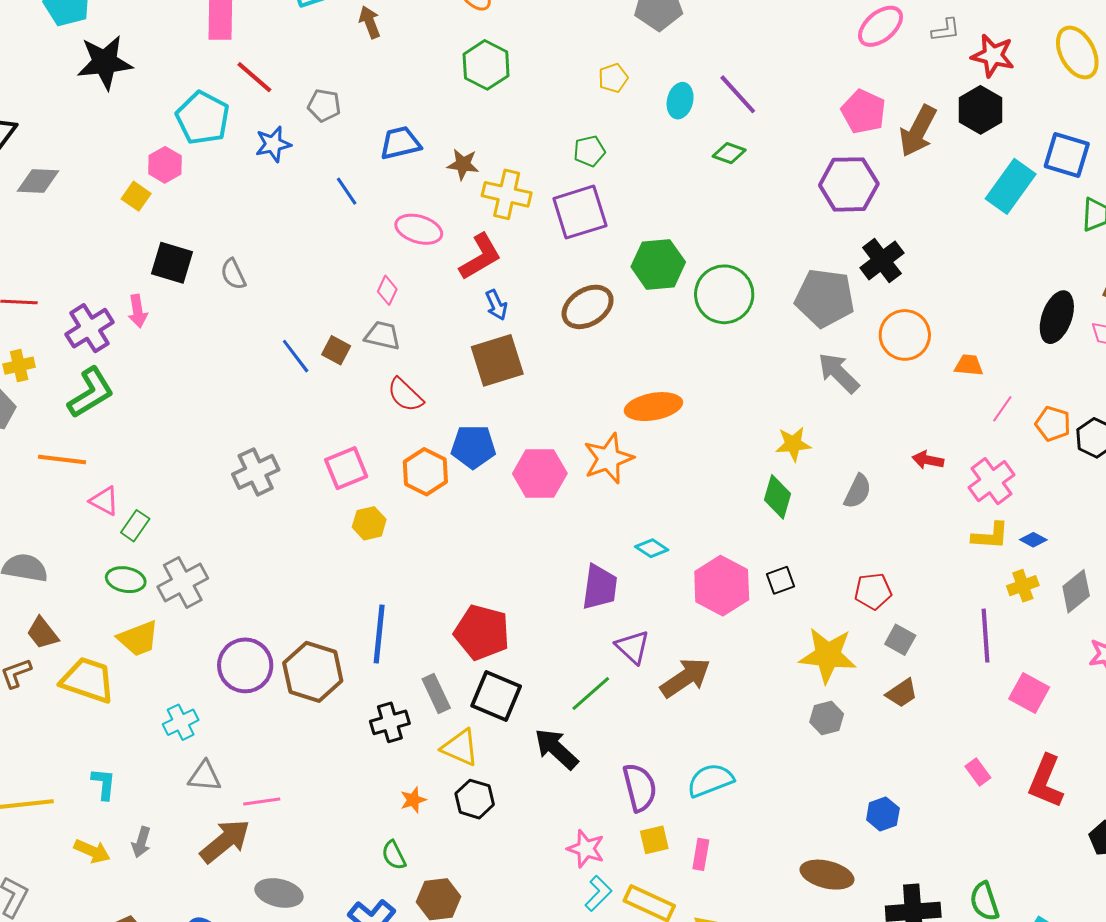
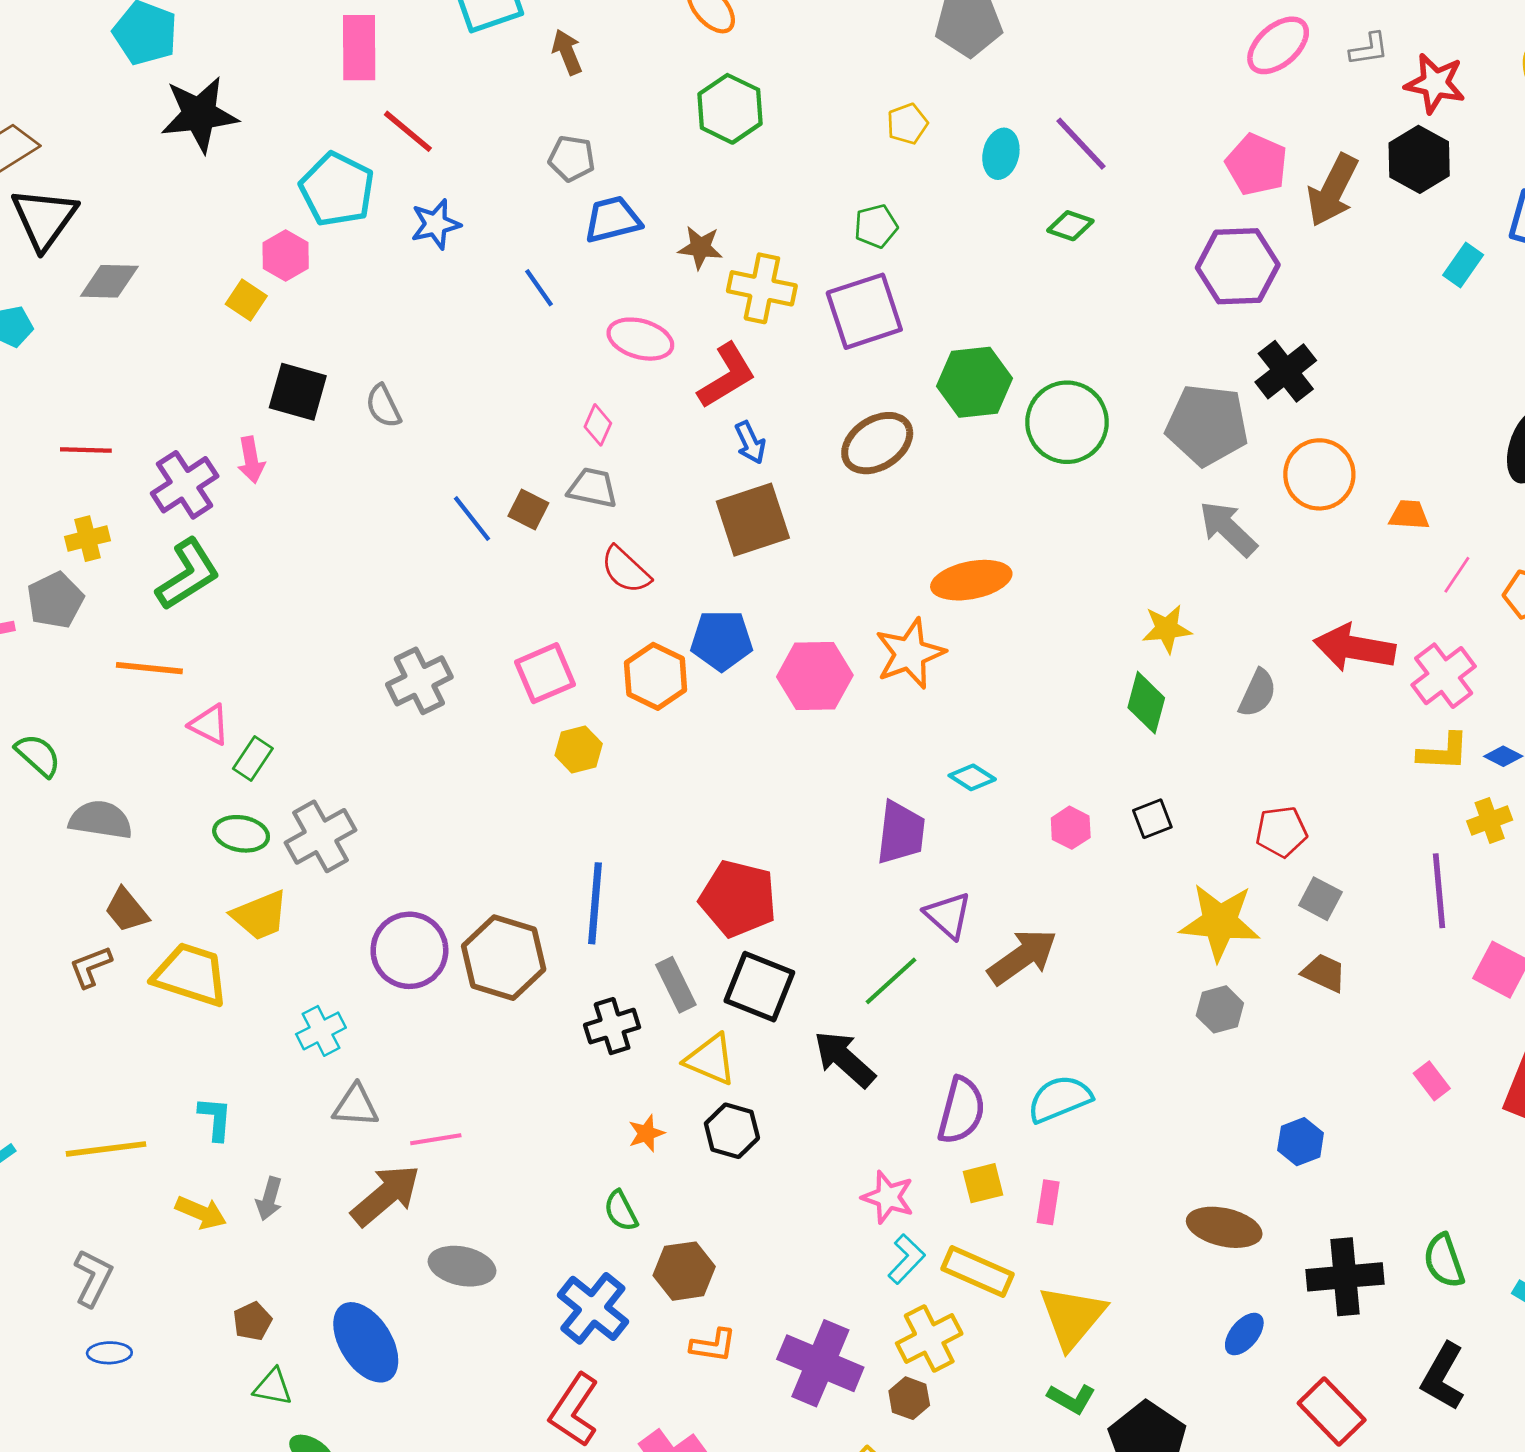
gray pentagon: (324, 105) -> (572, 158), moved
cyan rectangle: (1011, 186) -> (1463, 265), size x0.6
red arrow: (928, 460) -> (1355, 648), size x1.8
pink hexagon: (722, 586) -> (1071, 828), size x0.5
brown trapezoid: (902, 693) -> (1324, 973), turned -120
purple semicircle: (640, 787) -> (961, 1111), turned 30

